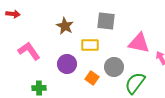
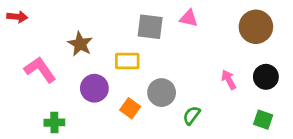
brown star: (65, 26) -> (80, 44), moved
pink triangle: (139, 43) -> (189, 18), moved, size x0.6
green semicircle: (135, 83) -> (192, 115), size x0.6

